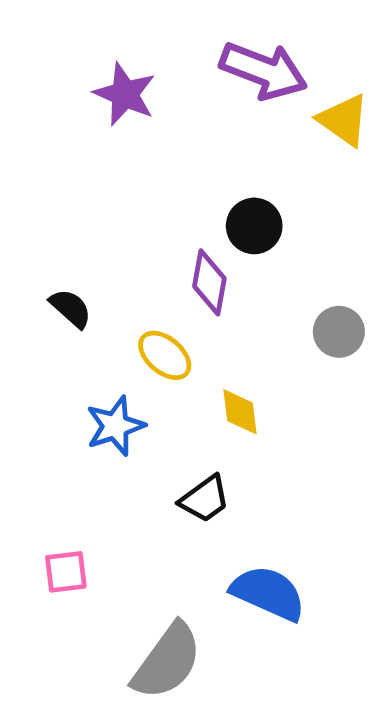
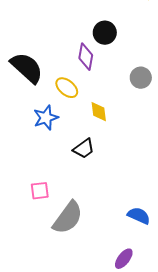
black semicircle: (71, 308) -> (27, 68), size x1.8
pink square: (66, 572) -> (40, 191), moved
blue semicircle: (268, 593) -> (139, 216), moved, size x0.7

